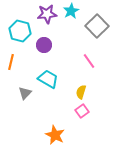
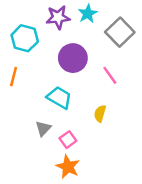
purple circle: (44, 45) -> (73, 58), moved, size x1.5
gray triangle: (25, 93) -> (43, 128), moved
pink square: (82, 111) -> (68, 140), moved

